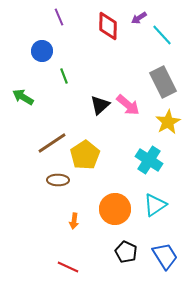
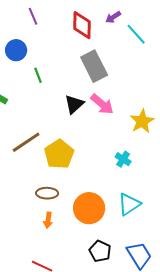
gray rectangle: (163, 82) -> (94, 66), moved
cyan cross: (149, 160) -> (123, 159), size x0.6
brown ellipse: (58, 180) -> (47, 193), moved

